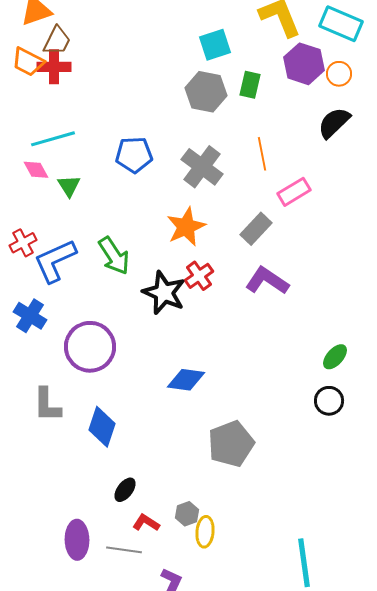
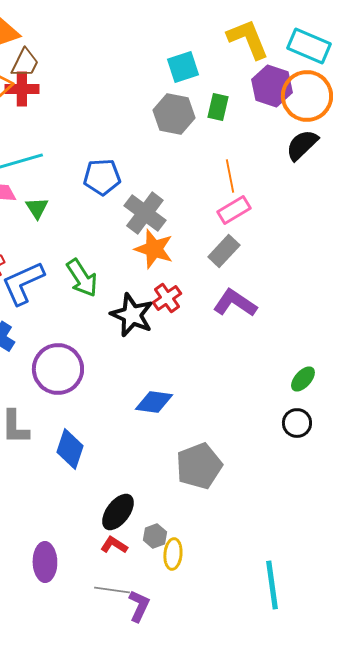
orange circle: (339, 74) -> (307, 96), size x2.0
gray cross: (202, 167) -> (145, 213), moved
pink rectangle: (294, 192) -> (234, 210), moved
orange star: (186, 227) -> (154, 249), turned -30
black ellipse: (125, 490) -> (118, 512), moved, size x1.5
gray line: (124, 550) -> (112, 590), moved

